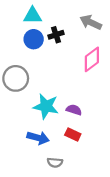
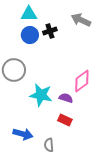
pink diamond: (92, 59) -> (82, 81), moved
blue arrow: (38, 138) -> (23, 134), moved
gray semicircle: (55, 162) -> (49, 145), turned 80

